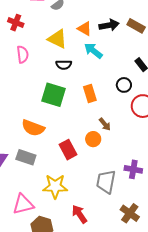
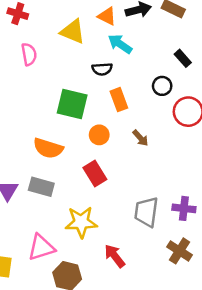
black semicircle: (64, 65) -> (102, 69), moved
orange circle: (93, 139) -> (99, 135), moved
purple cross: (133, 169) -> (184, 208), moved

